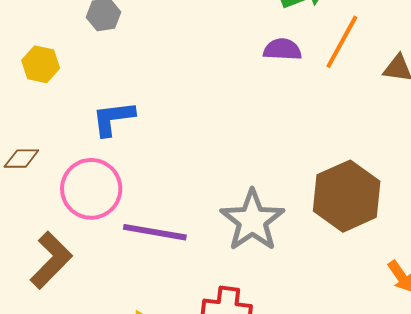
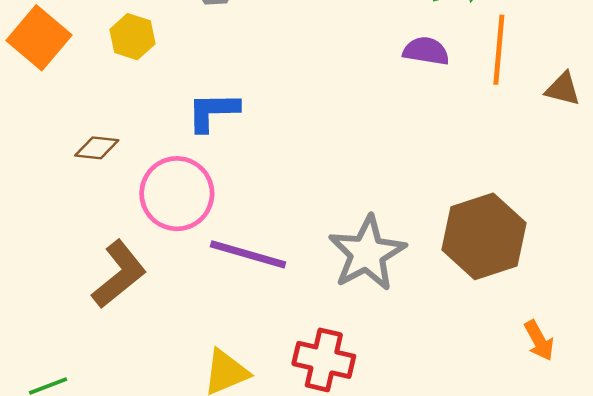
orange line: (342, 42) -> (499, 50), turned -30

